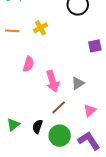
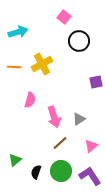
yellow cross: (40, 28) -> (42, 64), size x1.5
black semicircle: (37, 127) -> (36, 172), moved

